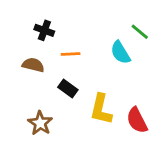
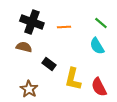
black cross: (44, 30) -> (32, 22), size x1.6
cyan semicircle: (120, 53) -> (97, 46), moved
orange line: (71, 54) -> (64, 27), moved

